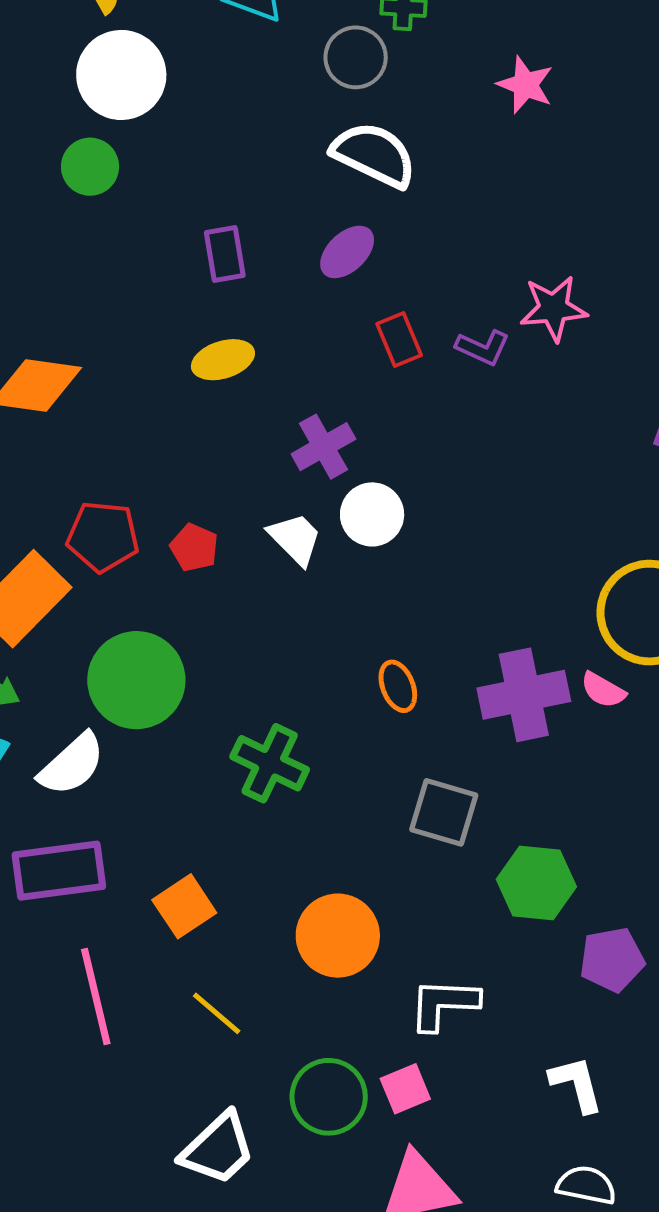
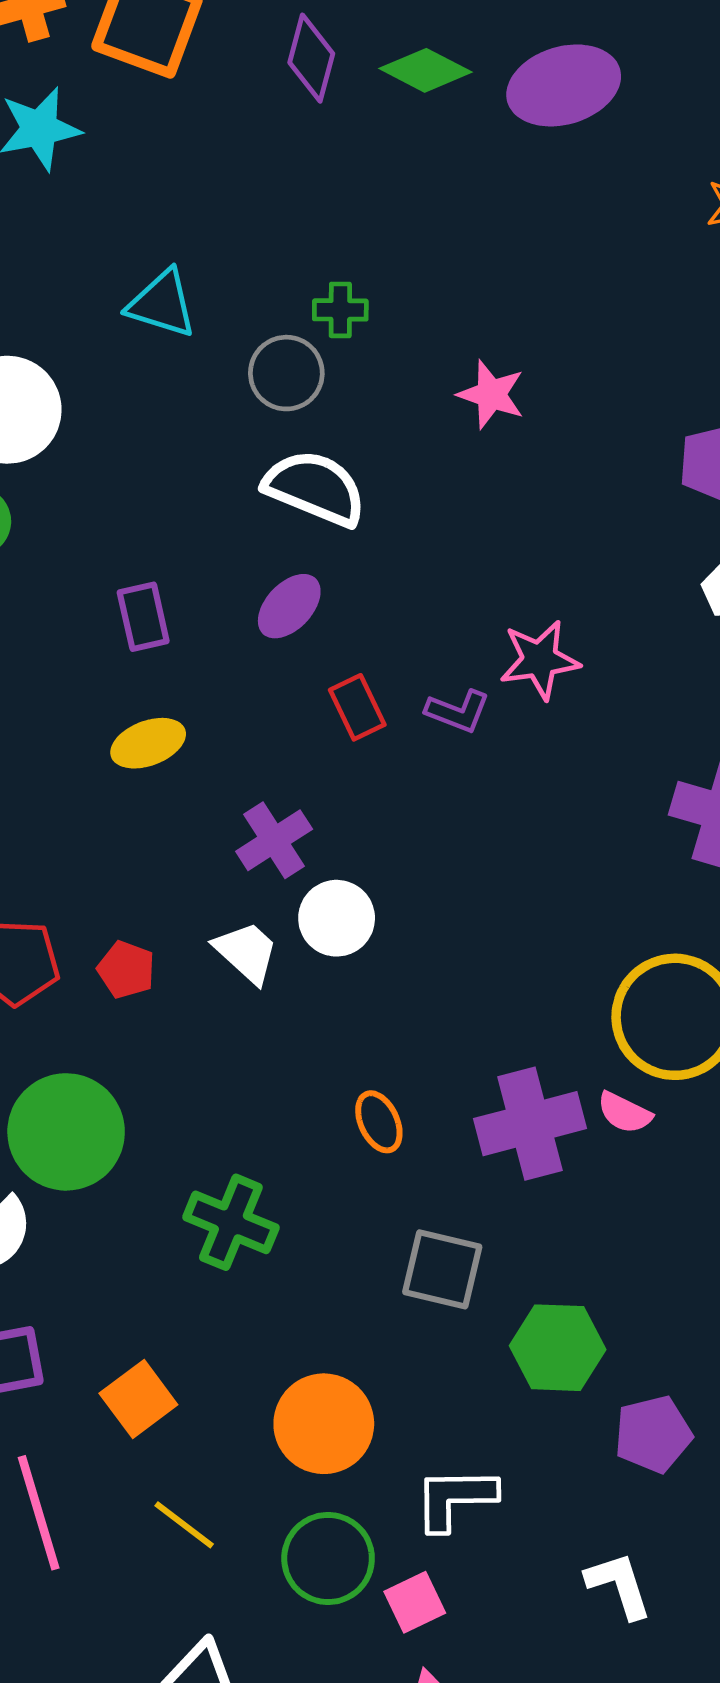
green circle: (329, 1097) -> (328, 1558), moved

